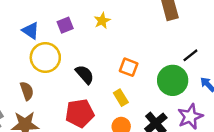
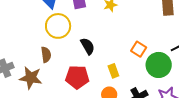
orange square: (129, 67) -> (139, 49), moved
brown semicircle: (27, 91) -> (46, 55), moved

